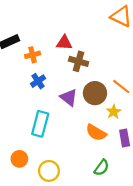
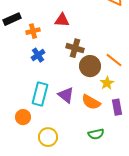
brown cross: (79, 61) -> (75, 48), moved
purple triangle: (69, 98) -> (66, 95), moved
orange circle: (19, 159) -> (23, 117), moved
green semicircle: (102, 168) -> (96, 134), turned 42

